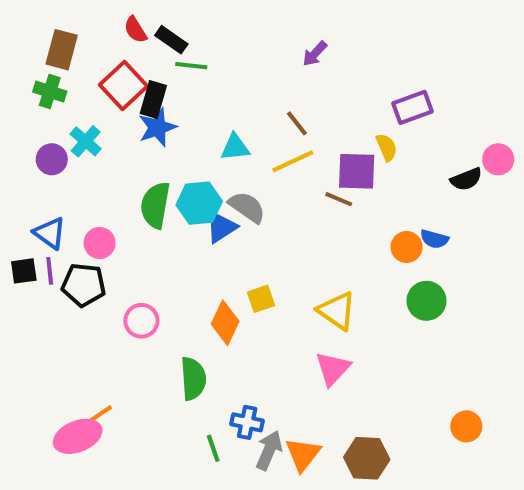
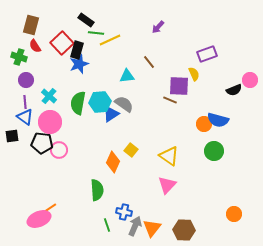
red semicircle: (135, 30) -> (35, 46), moved
green cross: (50, 92) -> (19, 57), moved
cyan cross: (86, 141) -> (49, 96), moved
cyan triangle: (235, 147) -> (127, 76), moved
yellow line: (293, 161) -> (110, 40), moved
blue semicircle: (434, 239) -> (218, 120), size x1.5
pink circle: (100, 243) -> (50, 122), size x1.5
purple line: (50, 271) -> (25, 102), moved
yellow square: (261, 299) -> (131, 150), turned -32
pink circle: (141, 321) -> (59, 150), moved

